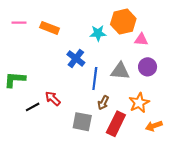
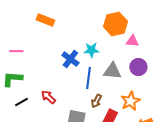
pink line: (19, 23) -> (16, 51), moved
orange rectangle: (50, 28) -> (45, 20), moved
cyan star: (98, 33) -> (91, 50), moved
black line: (33, 107) -> (21, 102), moved

